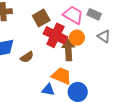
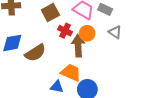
red cross: (55, 35) -> (65, 31), size x0.6
brown semicircle: (27, 57) -> (35, 53), size x1.5

